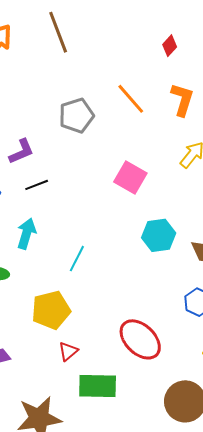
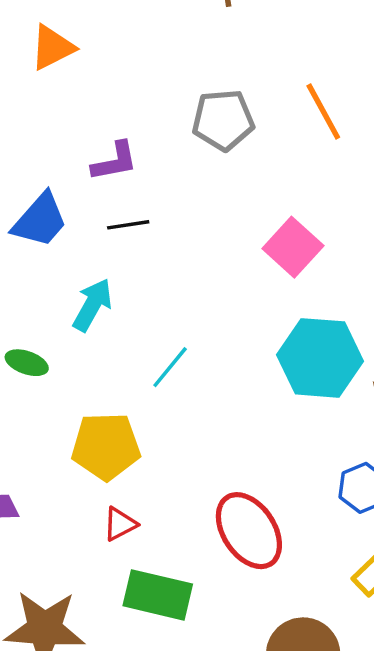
cyan hexagon: (159, 235) -> (320, 358), size x1.4

